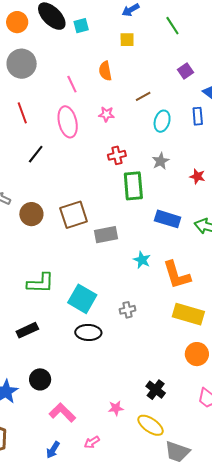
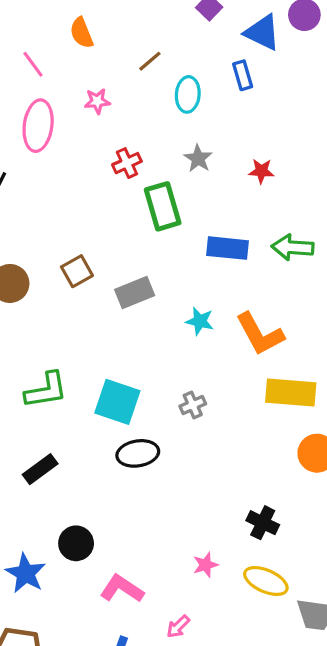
pink ellipse: (68, 122) -> (38, 126), turned 32
brown square: (74, 215) -> (77, 271), size x0.7

